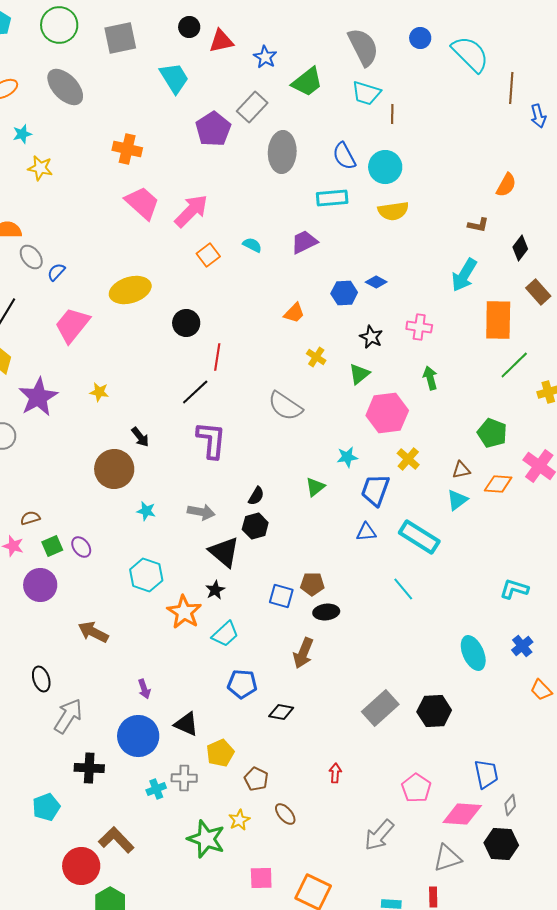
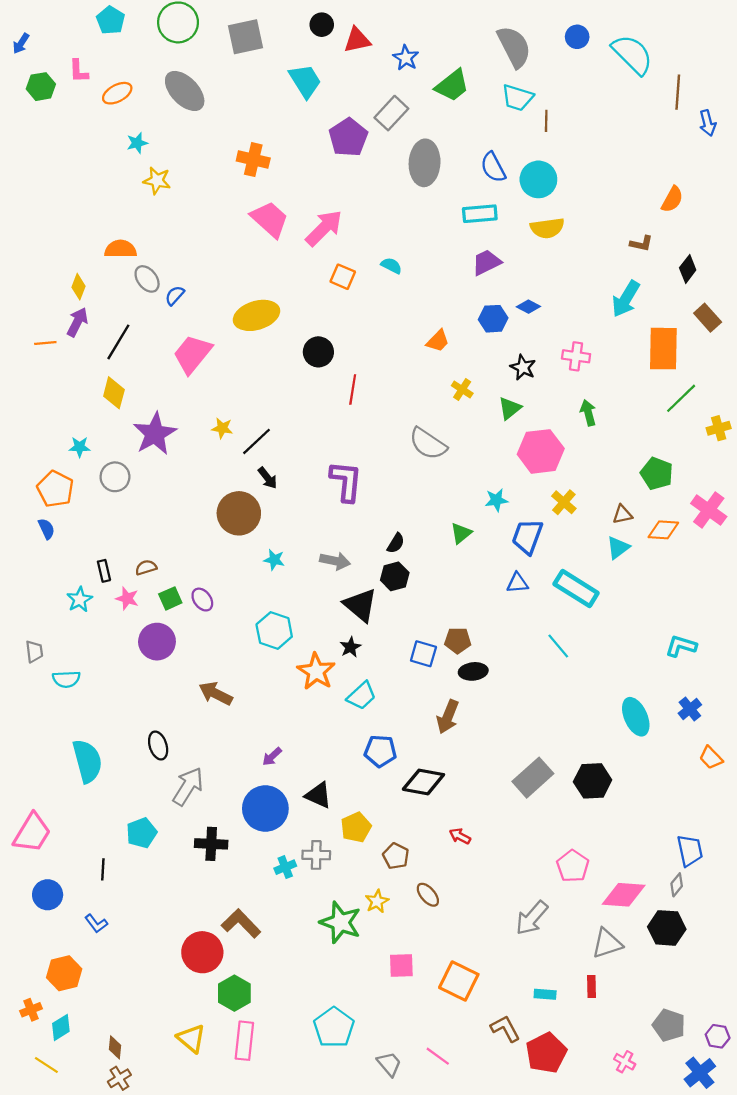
purple trapezoid: (304, 242) -> (486, 262), moved
orange square: (208, 255) -> (343, 277), turned -30
black line: (195, 392) -> (257, 441), moved
purple arrow: (144, 689) -> (272, 757), turned 66
black diamond: (281, 712) -> (423, 782), size x1.5
red arrow: (335, 773) -> (460, 836), moved, turned -66
blue trapezoid: (486, 774) -> (690, 851), moved
cyan pentagon: (46, 807) -> (142, 833), moved

